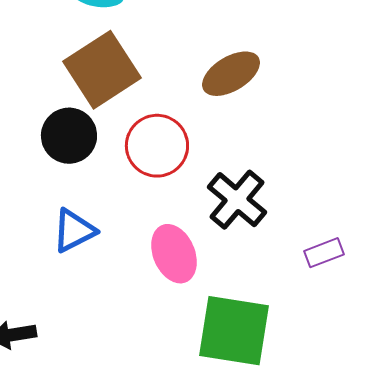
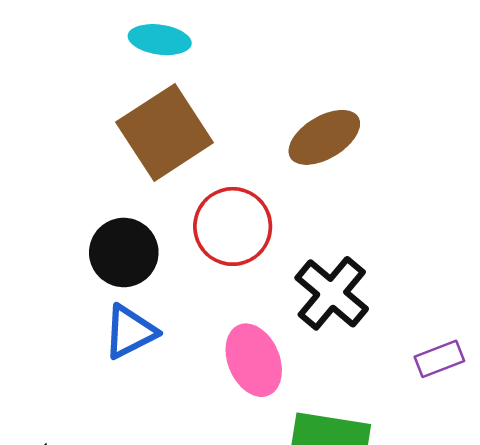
black circle: (69, 136) -> (124, 252), moved

